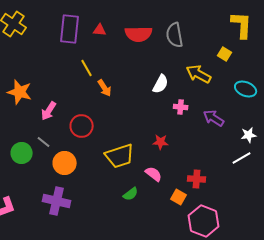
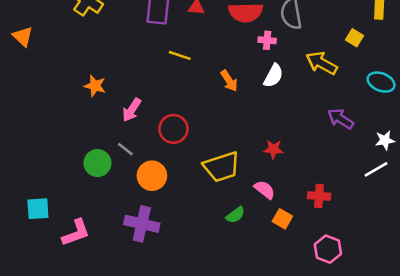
yellow line: (87, 68) -> (180, 55), turned -42
orange arrow: (105, 88) -> (229, 81), moved
orange star: (20, 92) -> (95, 86), size x0.7
pink cross: (181, 107) -> (267, 40), moved
orange square: (179, 197) -> (282, 219), moved
pink hexagon: (204, 221) -> (328, 249), size x0.7

